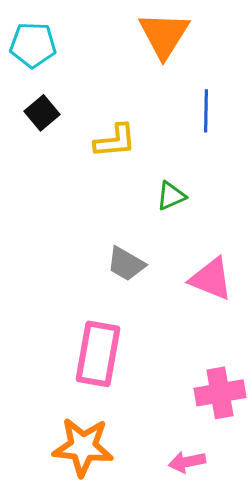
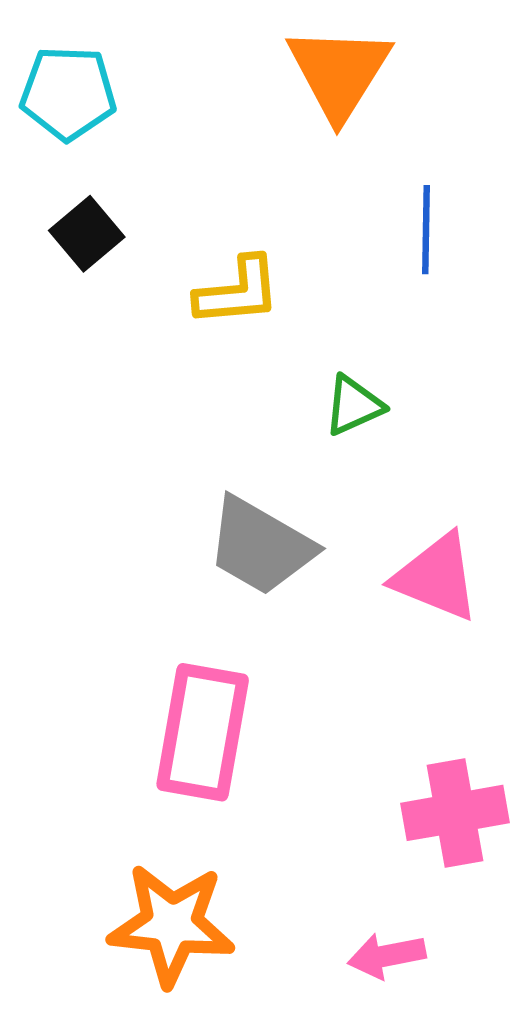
gray trapezoid: (126, 264) -> (260, 546), size x1.4

